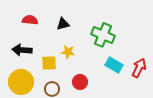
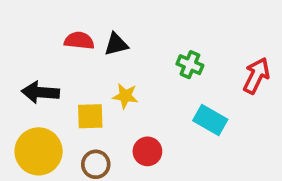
red semicircle: (30, 20) -> (79, 41), moved
green cross: (103, 35) -> (190, 65), size x0.6
red arrow: (139, 68) -> (256, 76), moved

